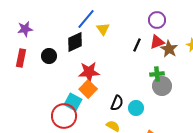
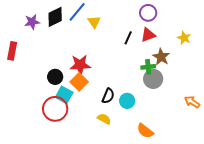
purple star: (25, 29) -> (32, 22), moved
black diamond: (75, 42) -> (55, 17), moved
brown star: (169, 49) -> (161, 57), moved
black circle: (49, 56) -> (55, 77), moved

